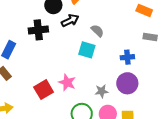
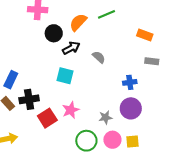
black cross: (38, 30) -> (29, 99), moved
cyan square: (87, 50) -> (65, 76), moved
pink star: (67, 82) -> (71, 110), turned 30

